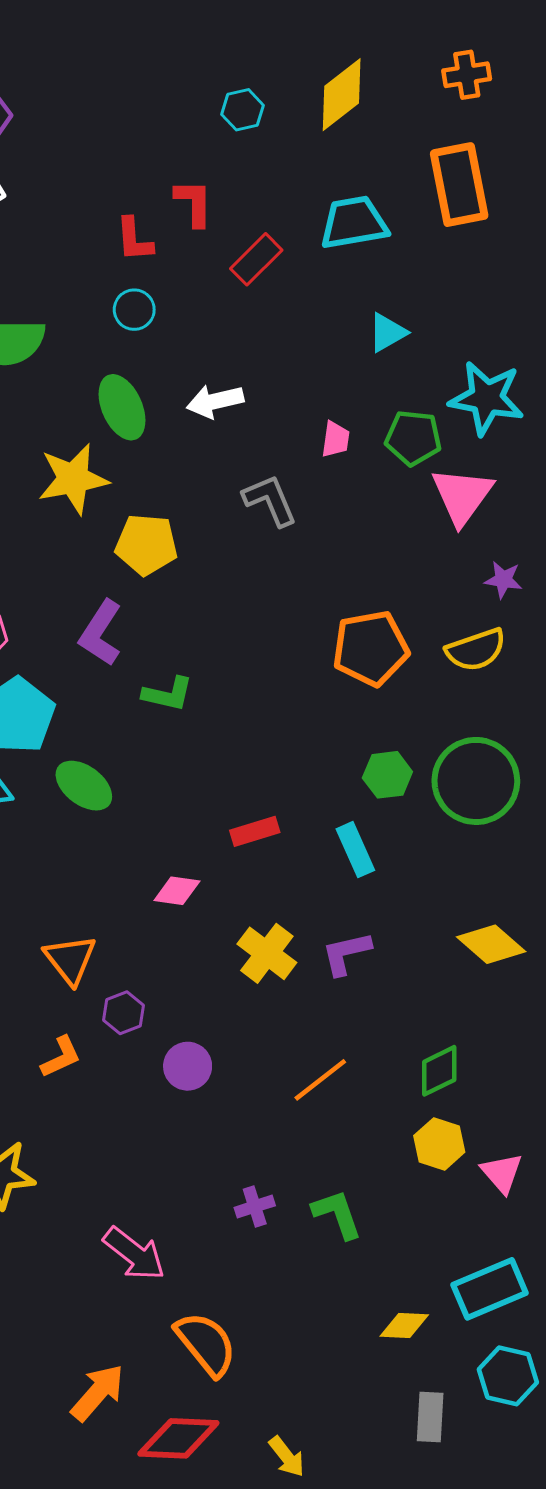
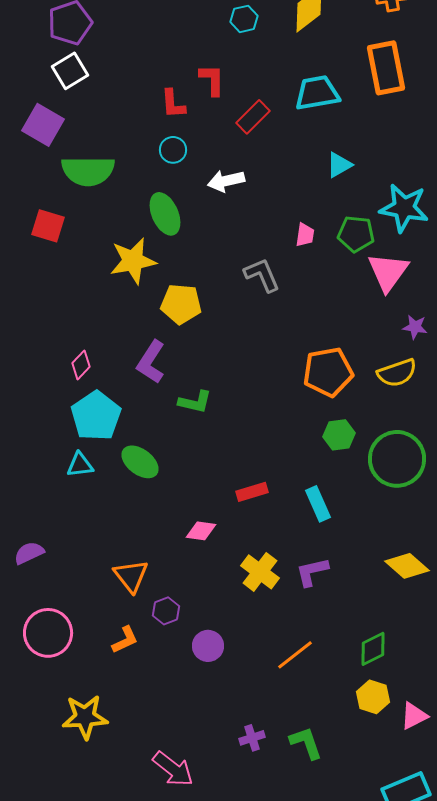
white arrow: (215, 401) -> (226, 181), moved
green hexagon: (387, 775) -> (339, 435), moved
pink triangle: (502, 1173) -> (414, 716), turned 44

